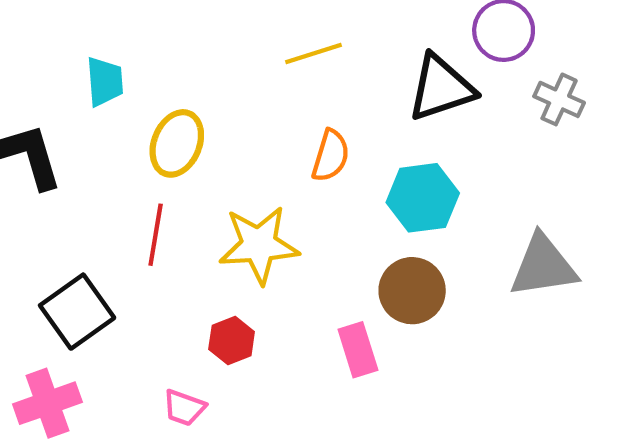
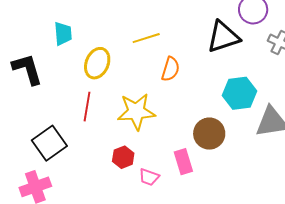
yellow line: (314, 53) -> (146, 38), moved
cyan hexagon: (423, 198) -> (240, 93), moved
pink trapezoid: (184, 408) -> (149, 177), moved

